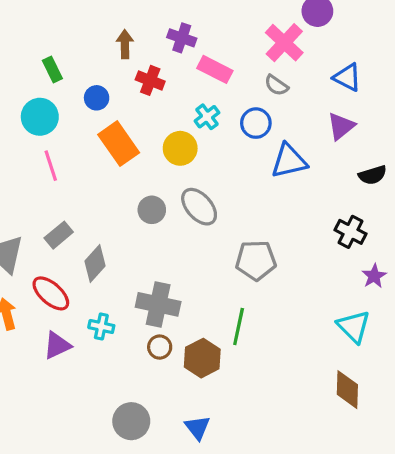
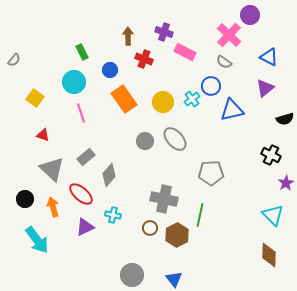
cyan cross: (207, 117) -> (192, 99), moved
gray cross: (158, 304) -> (164, 199), moved

